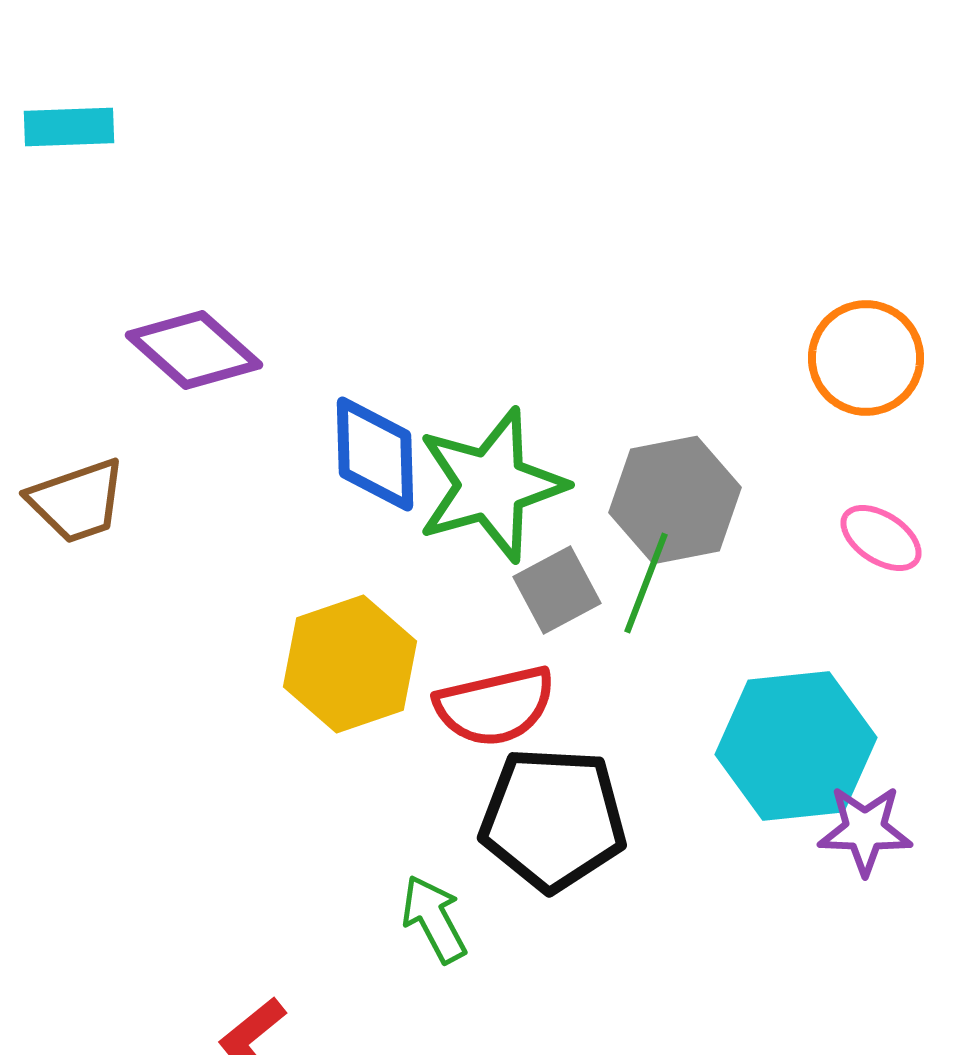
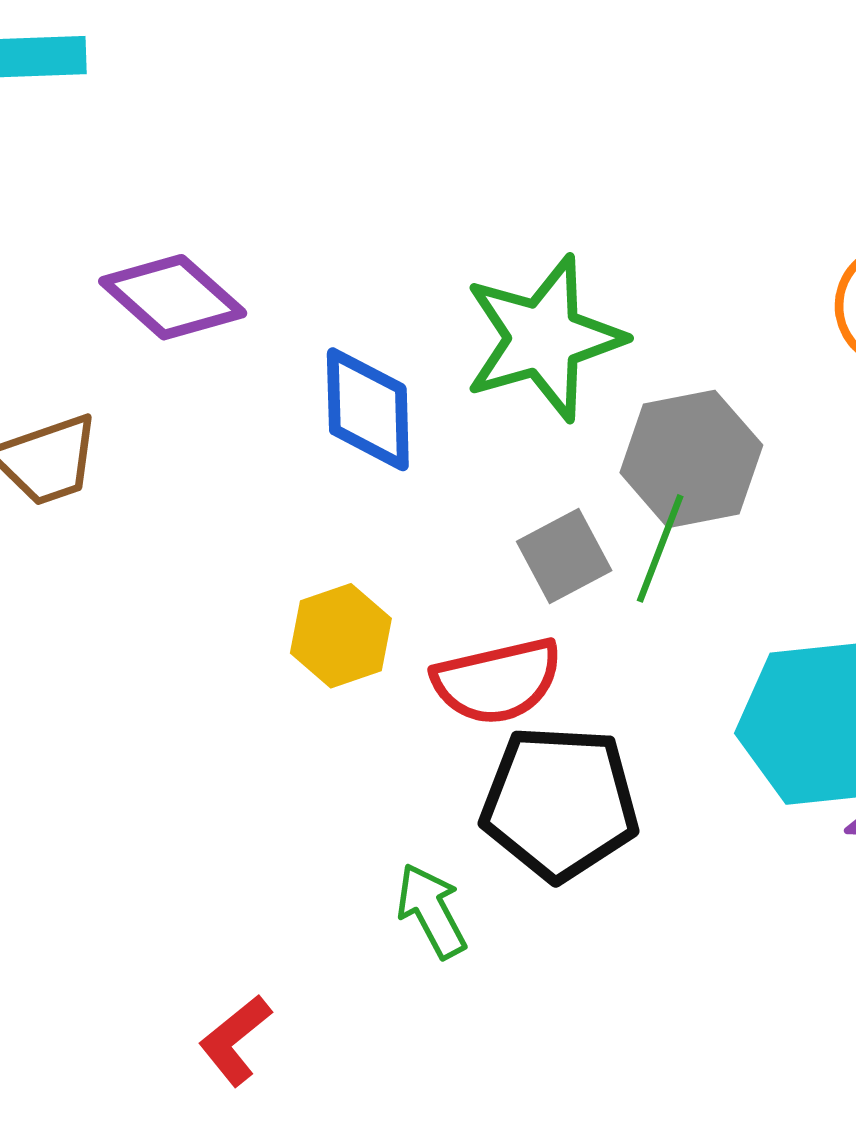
green star: (491, 485) -> (544, 338), moved
yellow hexagon: (350, 664) -> (341, 636), size x0.7

